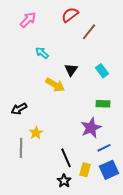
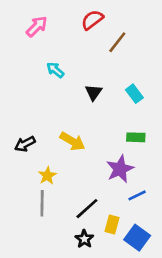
yellow arrow: (55, 85) -> (72, 141), moved
gray line: (21, 148) -> (42, 203), moved
black line: (66, 158) -> (87, 209), turned 72
blue square: (109, 170) -> (137, 238), moved, turned -30

